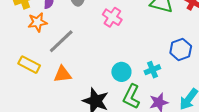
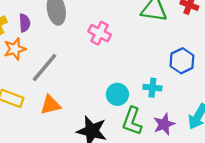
cyan cross: (152, 70) -> (152, 88), turned 35

